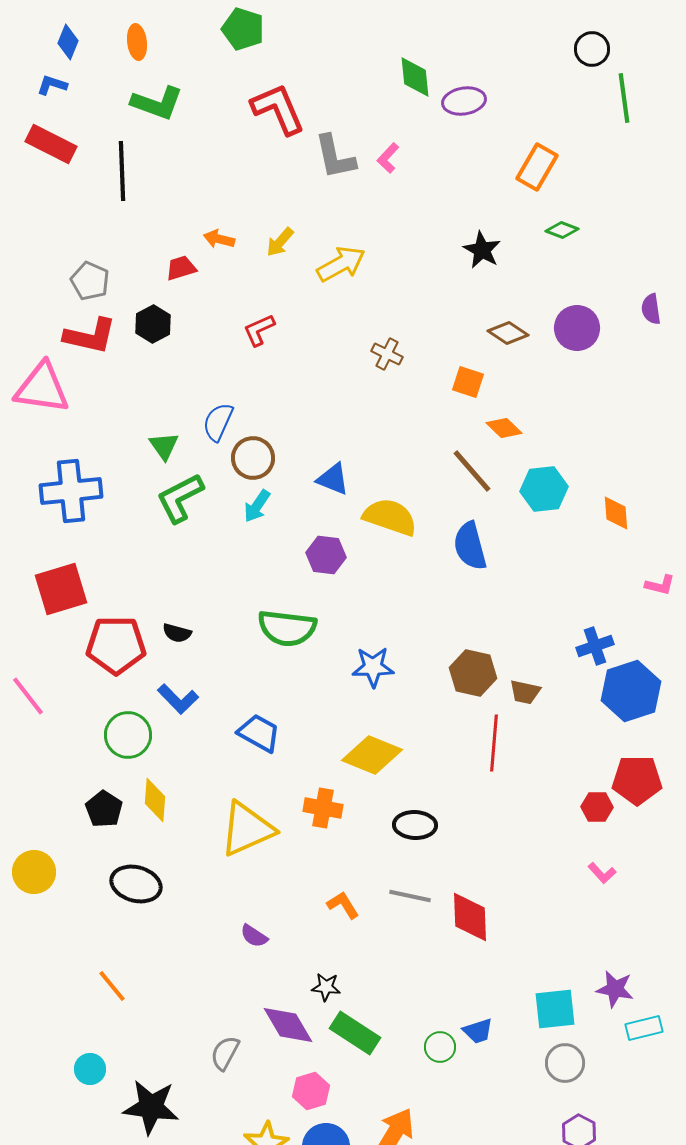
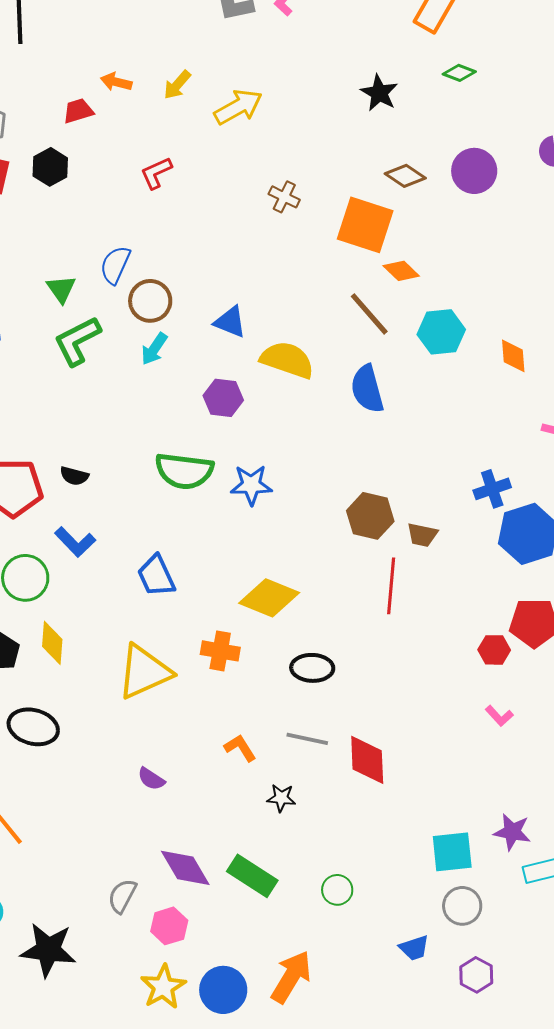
orange square: (468, 382) -> (365, 225), size x1.8
blue star: (373, 667) -> (251, 485), moved
blue trapezoid: (259, 733) -> (156, 576), turned -144
black star: (326, 987) -> (281, 798), moved
blue trapezoid: (478, 1031) -> (414, 948), moved
pink hexagon: (311, 1091) -> (169, 926), moved

